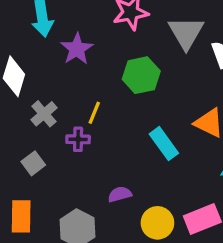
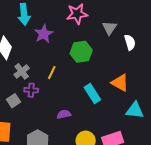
gray triangle: (186, 33) -> (109, 28), size x0.7
purple cross: (78, 139) -> (31, 90), moved
purple semicircle: (120, 194) -> (64, 114), moved

